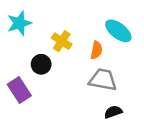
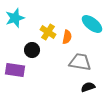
orange semicircle: (96, 50) -> (67, 37), moved
purple rectangle: (19, 90) -> (15, 70), turned -48

